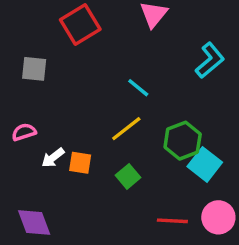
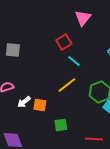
red square: (80, 25) -> (64, 42), moved, size x0.7
green square: (128, 176) -> (61, 125), moved, turned 32

